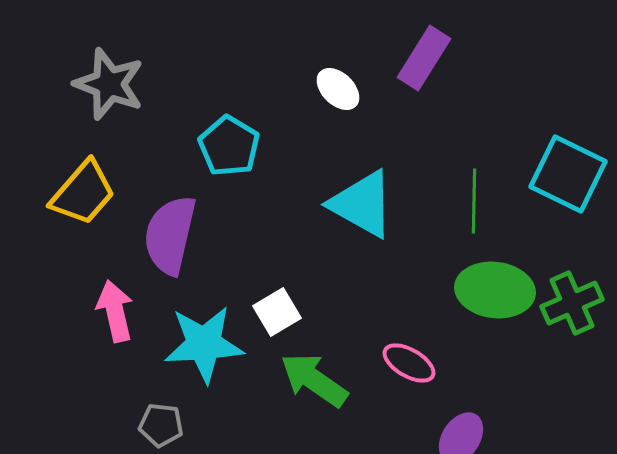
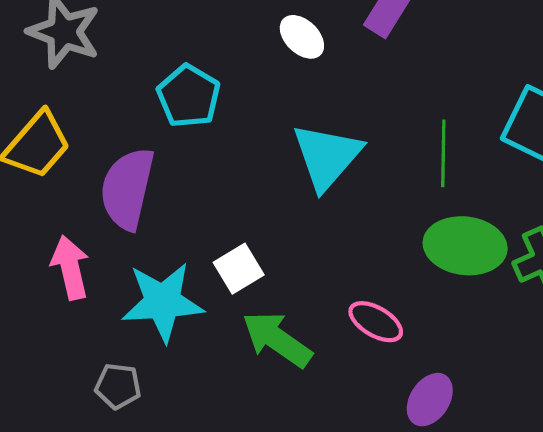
cyan triangle: (362, 204) -> (327, 156), turned 42

